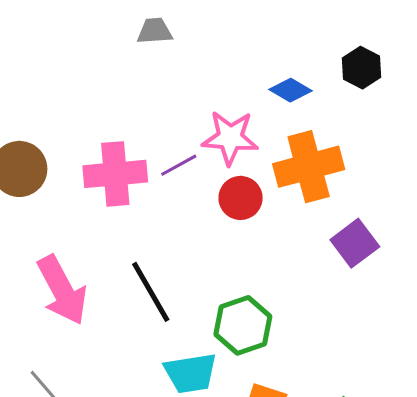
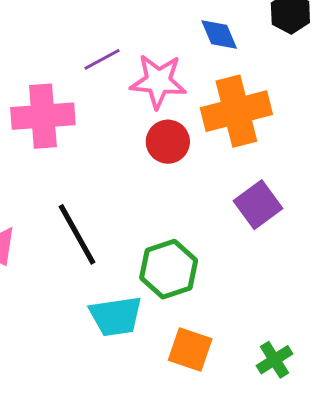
blue diamond: (291, 90) -> (219, 34), turned 36
purple line: (179, 165) -> (102, 59), moved
purple square: (355, 243) -> (258, 205), moved

